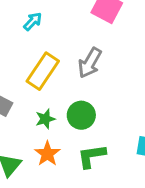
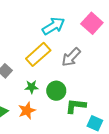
cyan arrow: (33, 21) -> (53, 26), moved, size x1.6
green L-shape: (92, 156) -> (76, 106), moved

